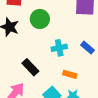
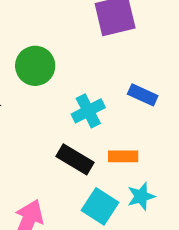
black rectangle: (30, 67) -> (75, 159), moved

